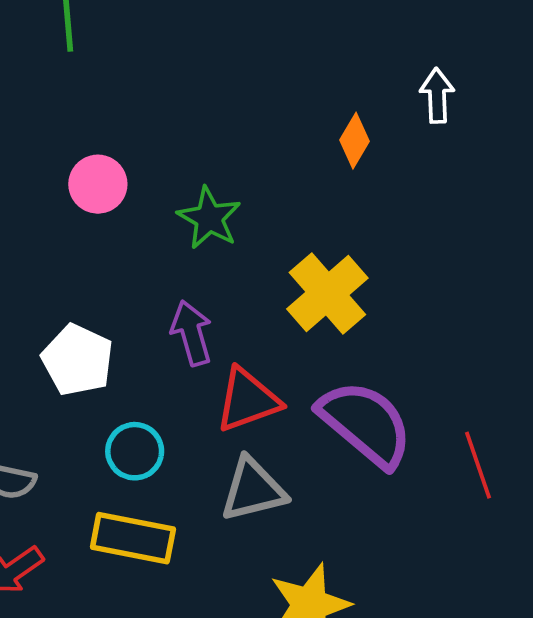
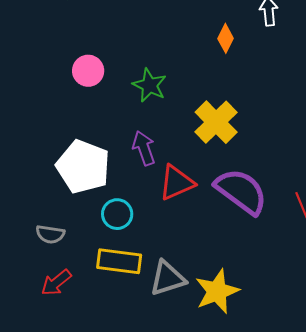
white pentagon: (78, 360) -> (83, 167), size x1.4
gray triangle: (253, 490) -> (167, 278), moved

